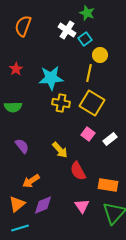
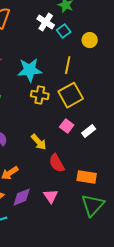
yellow circle: (100, 55) -> (90, 40), moved
yellow square: (92, 103) -> (71, 95), turned 30
pink triangle: (82, 206) -> (51, 196), moved

